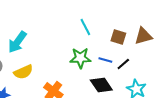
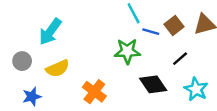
brown square: (118, 37) -> (174, 26), turned 35
blue line: (105, 60) -> (151, 32), moved

